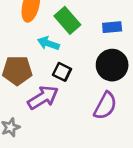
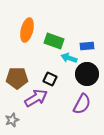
green rectangle: (67, 20) -> (54, 41), turned -30
cyan arrow: (48, 43) -> (69, 58), moved

